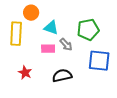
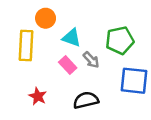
pink rectangle: (48, 49) -> (68, 65), turned 48

